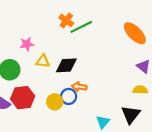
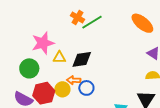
pink star: (27, 44) -> (43, 43), size x1.6
orange arrow: (79, 87) -> (74, 80), moved
yellow circle: (55, 102) -> (62, 89), moved

